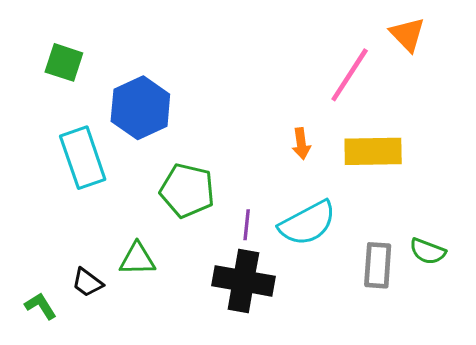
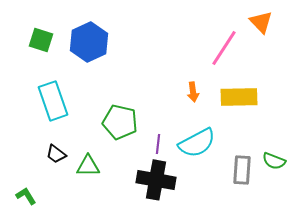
blue hexagon: (140, 108) -> (89, 42), moved
black trapezoid: (87, 283) -> (56, 154), moved

